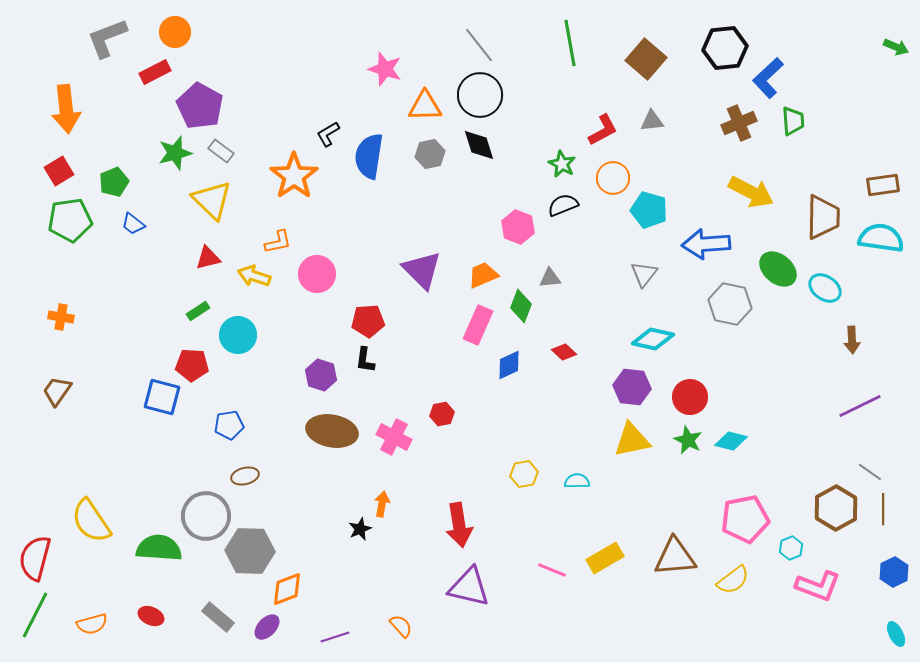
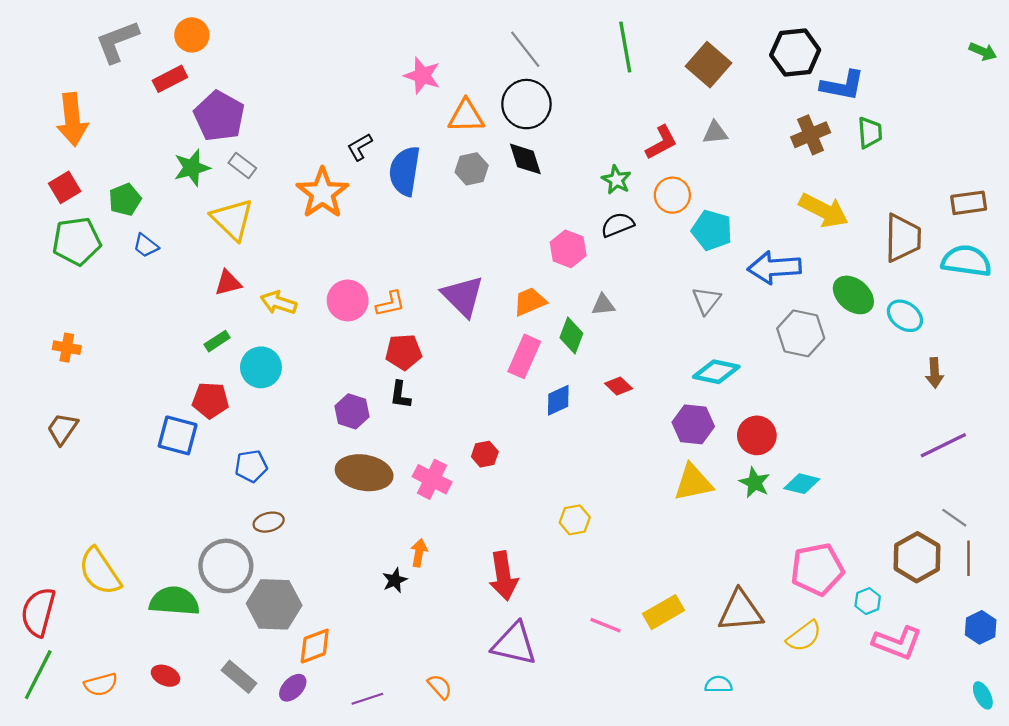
blue L-shape: (768, 78) -> (842, 85), turned -126
orange L-shape: (278, 242) -> (390, 304), moved
cyan semicircle: (577, 481) -> (718, 684), moved

